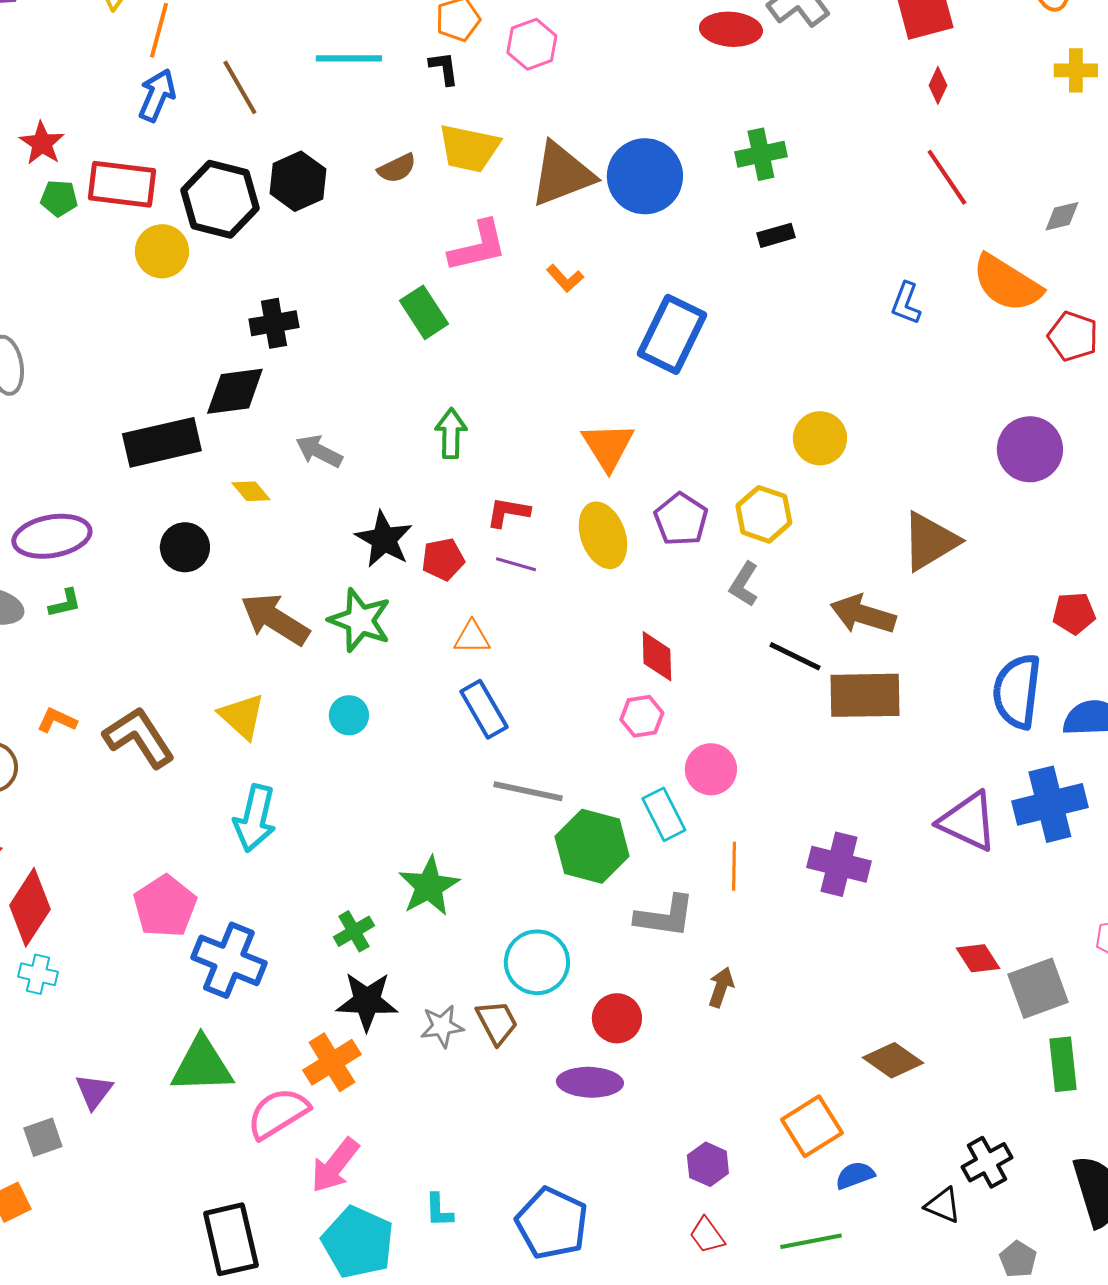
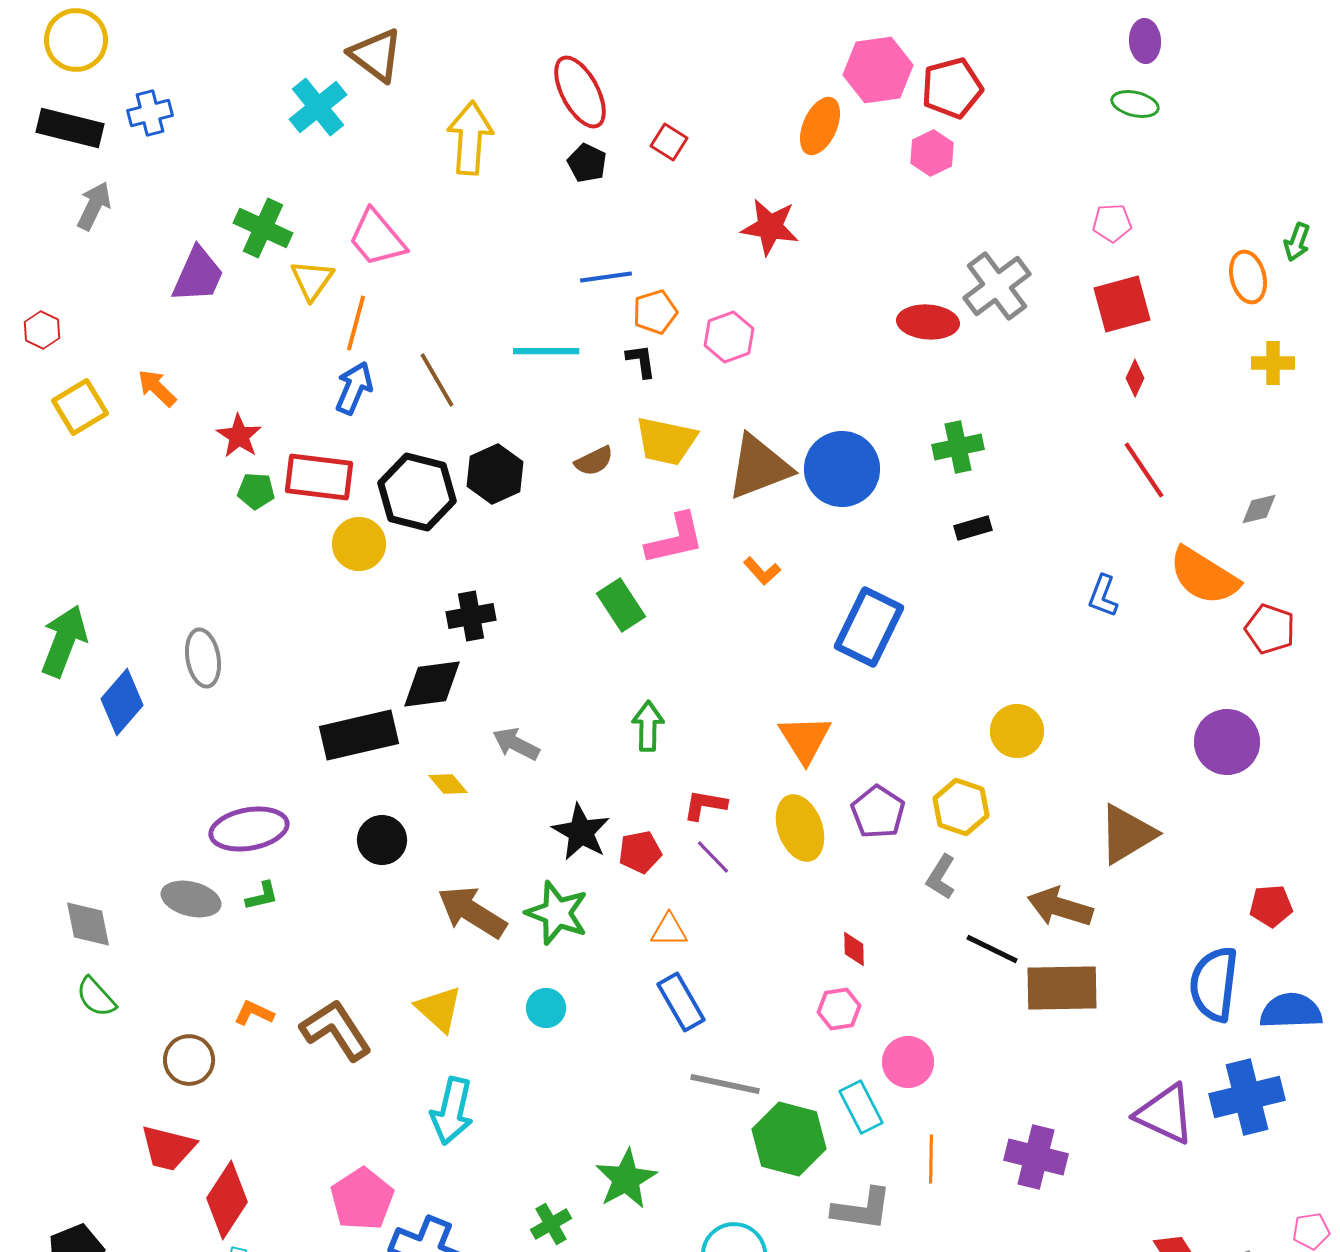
purple line: (516, 564) -> (713, 857), turned 30
red diamond: (657, 656) -> (854, 949), size x0.7

